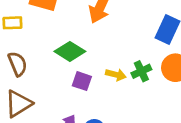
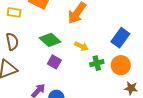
yellow arrow: (116, 75) -> (81, 46), moved

